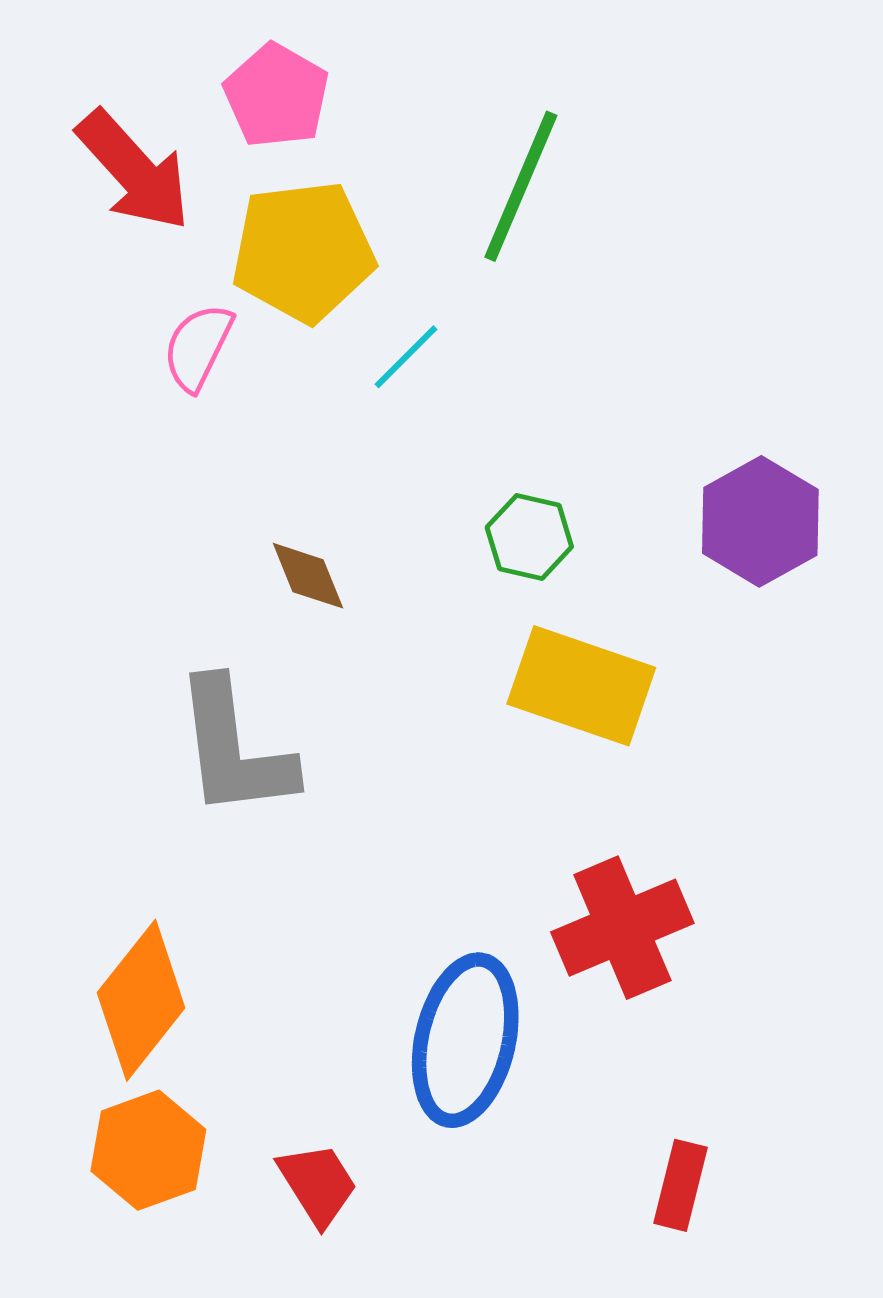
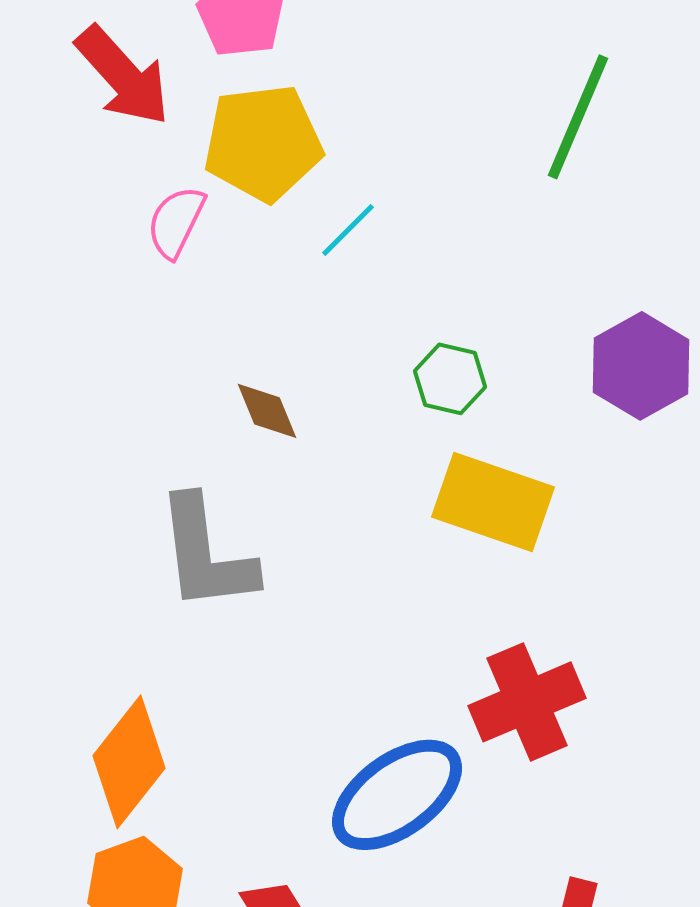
green line: (521, 186) -> (578, 117), moved
blue ellipse: (465, 1040) -> (397, 795), turned 41

